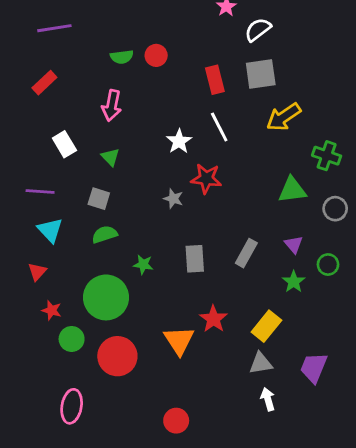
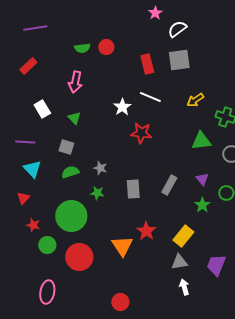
yellow arrow: (284, 117) -> (195, 100), moved, size x0.7
white line: (219, 127) -> (150, 97), turned -40
gray star: (173, 199) -> (100, 168), moved

